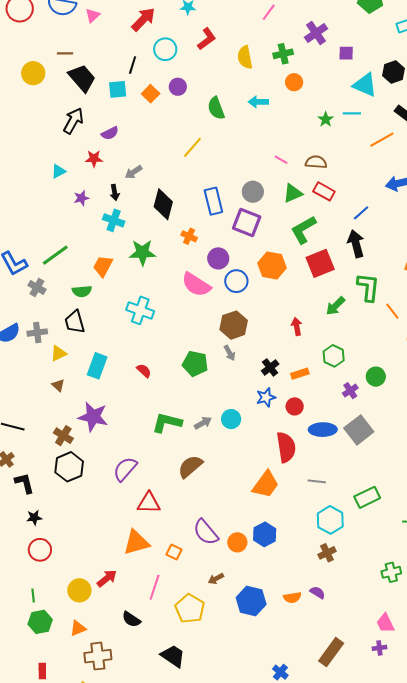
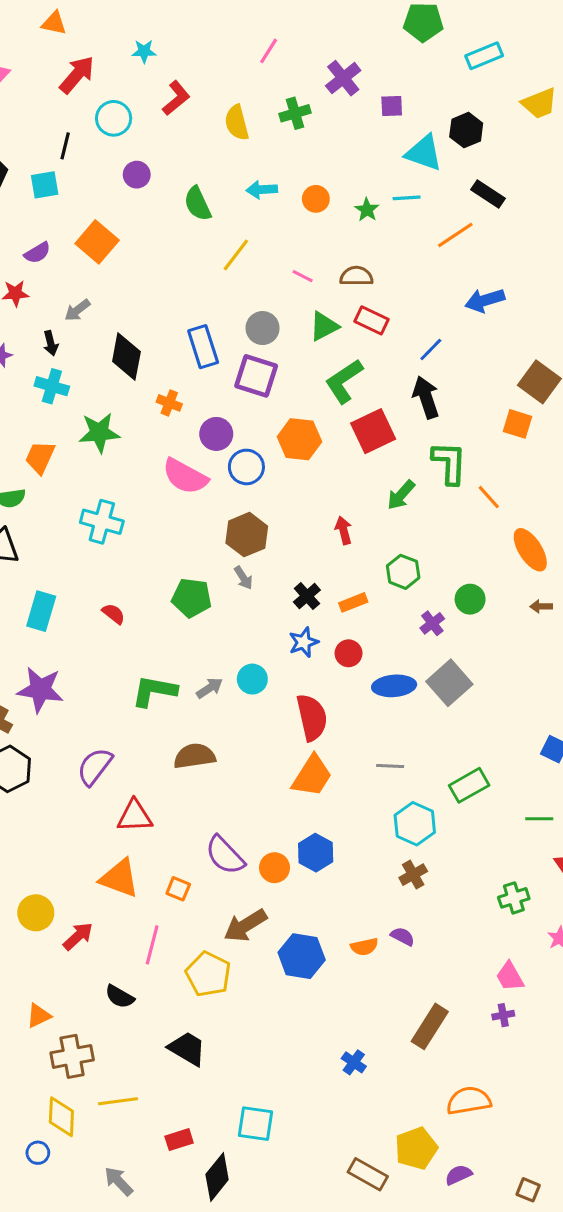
orange circle: (294, 82) -> (316, 199), moved
orange square: (151, 94) -> (97, 242), moved, size x1.5
yellow line: (192, 147) -> (236, 255), moved
red semicircle: (286, 447) -> (312, 717), moved
brown semicircle: (190, 467) -> (194, 756), turned 36
orange triangle: (136, 542) -> (119, 878), turned 40
brown arrow: (216, 579) -> (245, 925), size x1.8
yellow circle: (79, 590) -> (36, 913), moved

